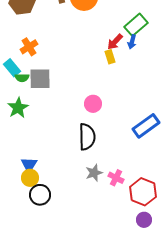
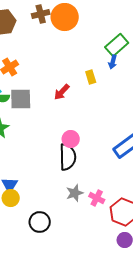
red arrow: (115, 42) -> (62, 92), moved
pink circle: (93, 104) -> (71, 139), moved
black circle: (40, 195) -> (40, 222), moved

